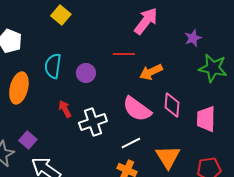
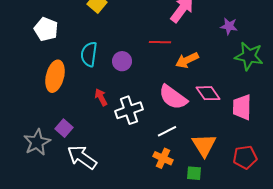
purple star: (193, 38) -> (229, 26), turned 30
pink diamond: (172, 105) -> (208, 93), turned -40

